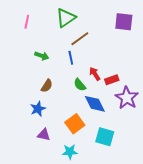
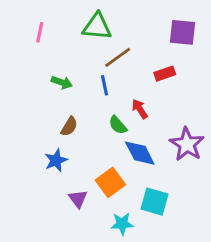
green triangle: (66, 18) -> (97, 26), turned 40
red rectangle: (112, 80) -> (165, 74), moved
purple triangle: (44, 135) -> (78, 199), moved, turned 40
cyan star: (70, 152) -> (122, 224), moved

